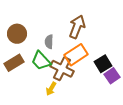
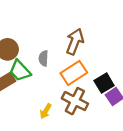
green trapezoid: (41, 61) -> (20, 71), moved
brown cross: (62, 69) -> (75, 101), moved

